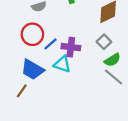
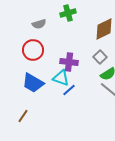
blue line: (51, 44) -> (69, 90), moved
brown line: (22, 91) -> (23, 116), moved

